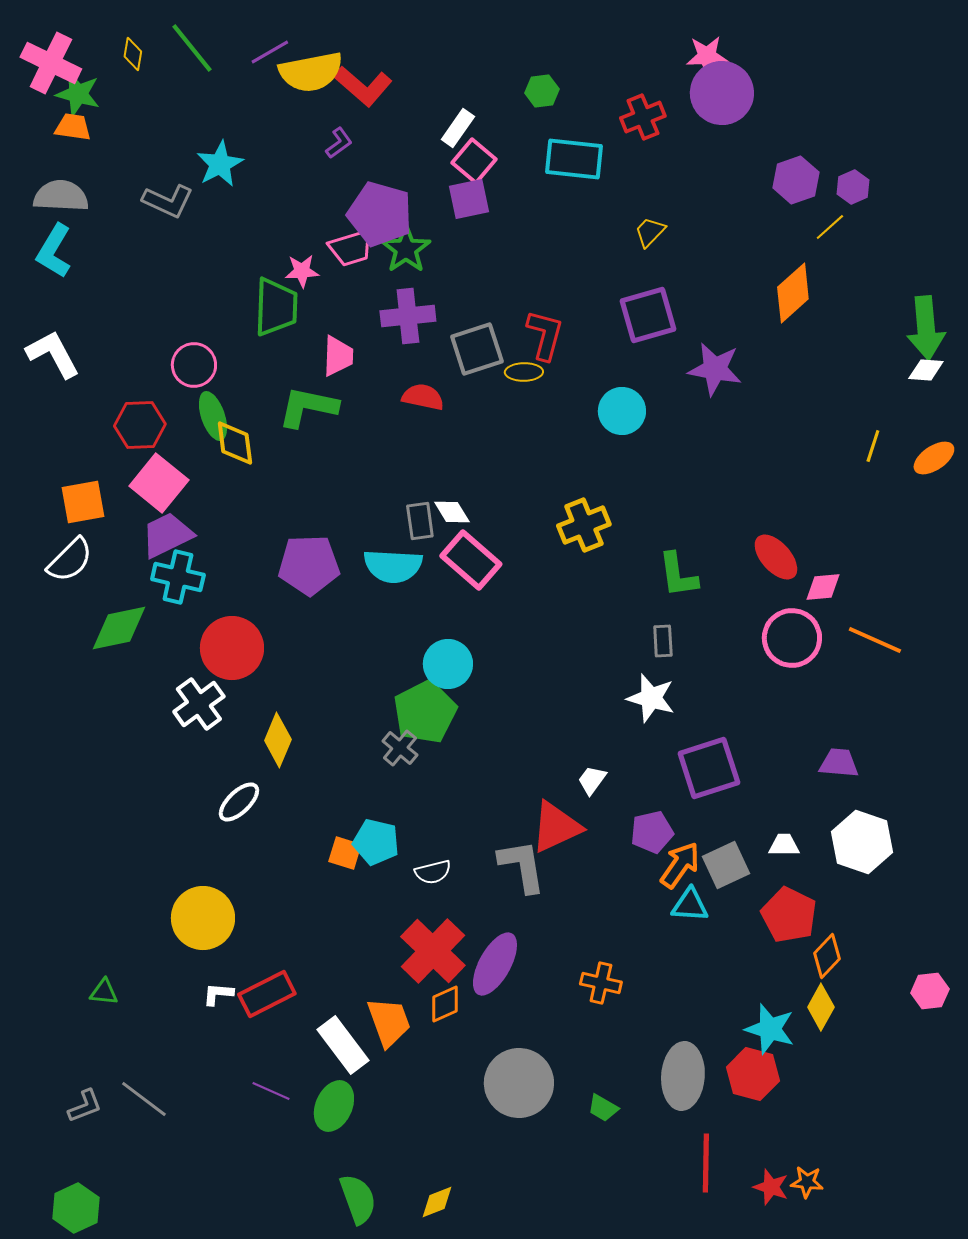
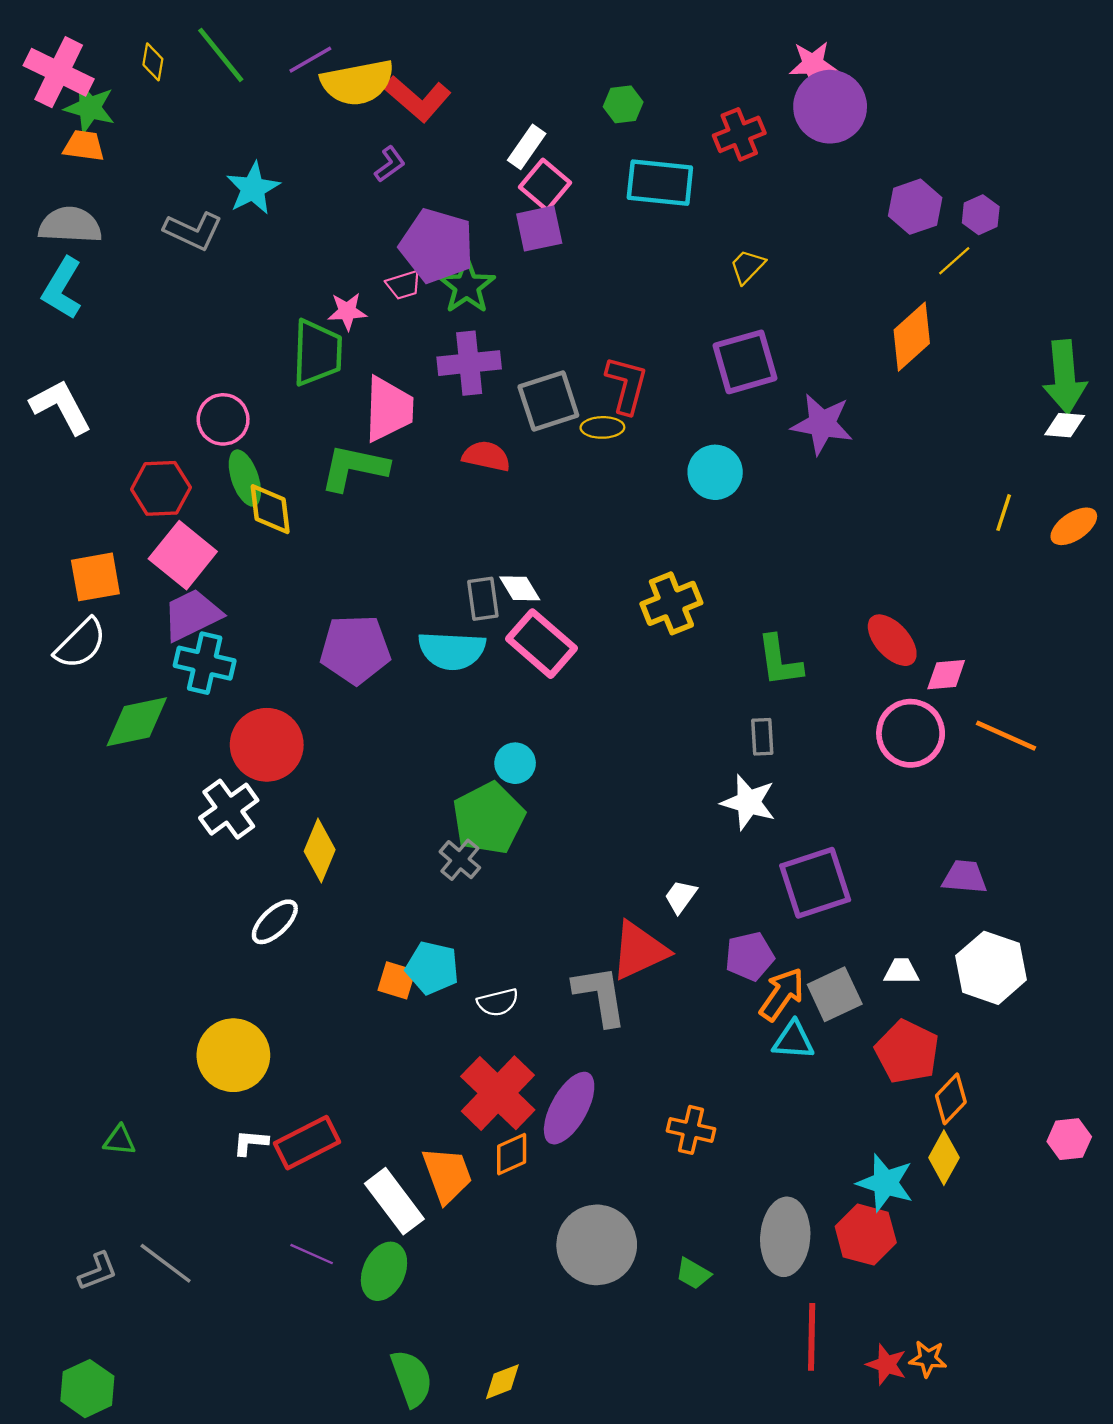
pink trapezoid: (351, 248) -> (404, 285), size x0.7
pink trapezoid: (338, 356) -> (389, 409), size x1.4
cyan circle: (448, 664) -> (515, 763), size x0.7

